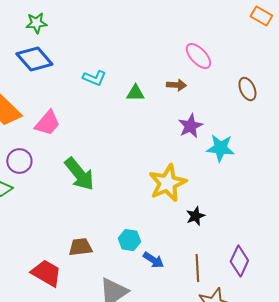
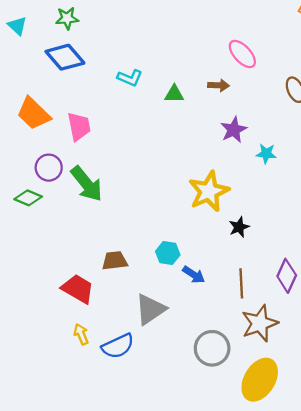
pink trapezoid: (47, 123) -> (79, 126), turned -52
cyan star: (220, 148) -> (266, 154), size x0.7
green arrow: (79, 174) -> (87, 184), moved

